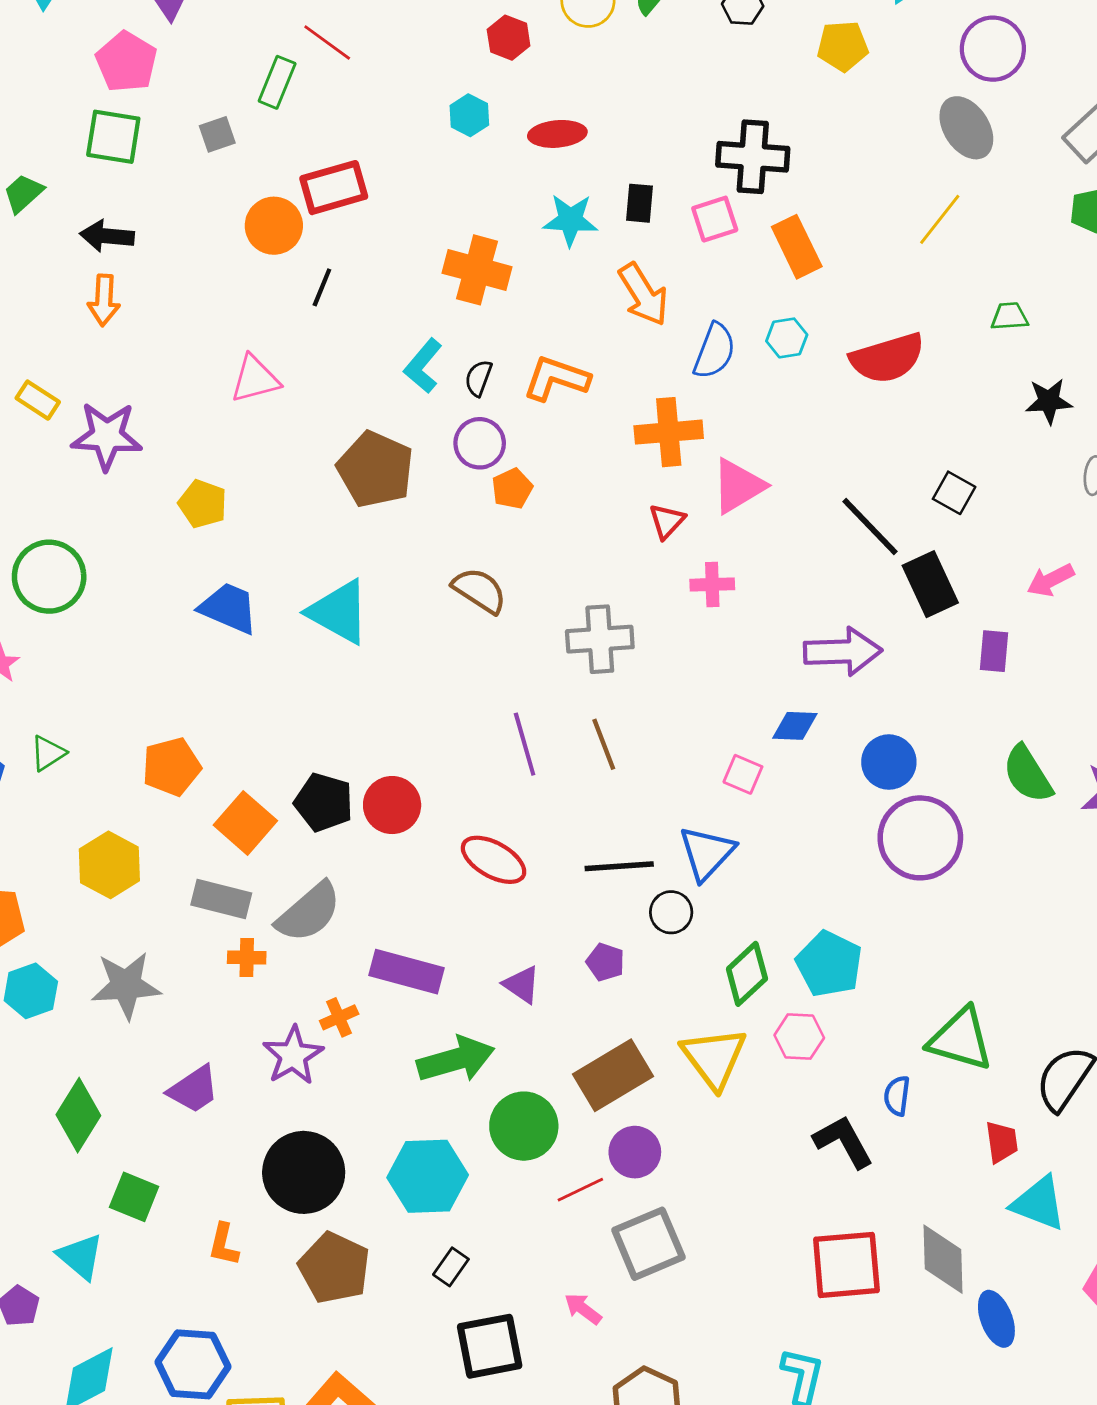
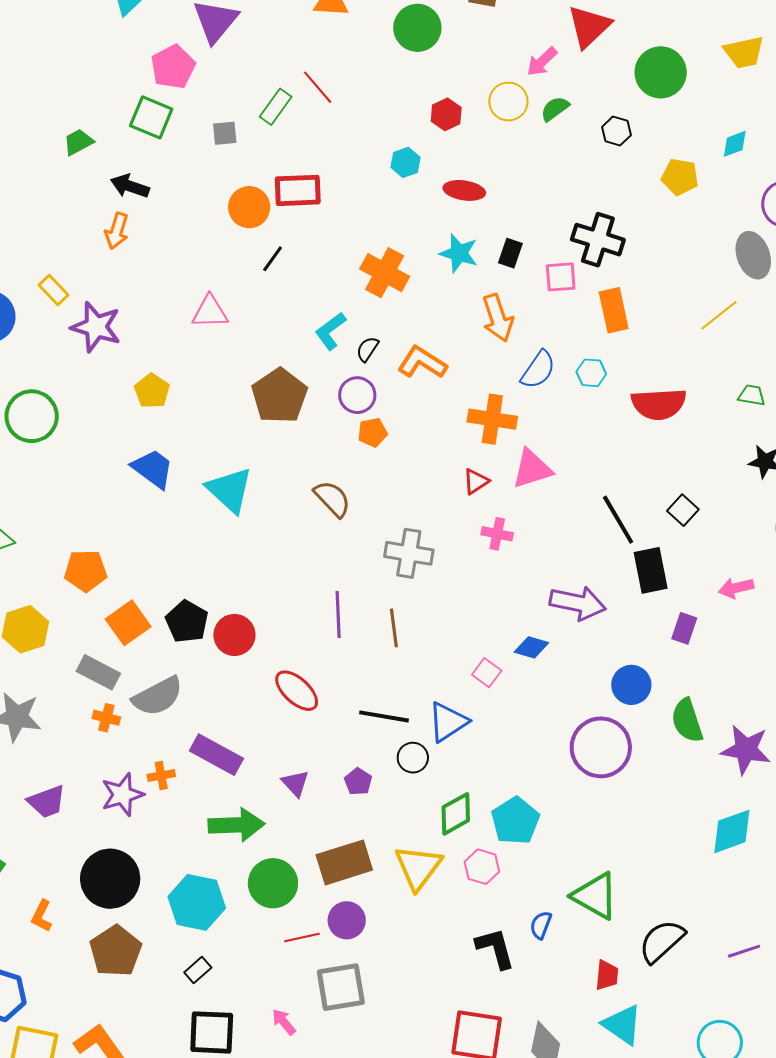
blue circle: (889, 762) -> (631, 685), moved

